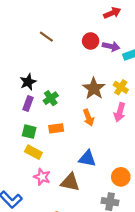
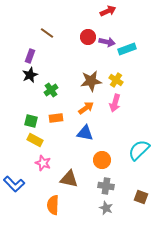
brown star: (94, 88) -> (91, 81), turned 30
purple rectangle: (28, 104) -> (30, 56), moved
orange arrow: (88, 118) -> (86, 108), turned -105
blue triangle: (87, 159) -> (85, 133), moved
orange circle: (121, 177) -> (102, 160), moved
brown triangle: (70, 182) -> (69, 179), moved

